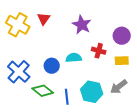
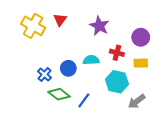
blue cross: (19, 72) -> (44, 74), moved, size x0.6
gray arrow: (119, 87) -> (137, 101), moved
cyan hexagon: (92, 92) -> (117, 82), moved
blue line: (67, 97) -> (84, 100), turned 42

